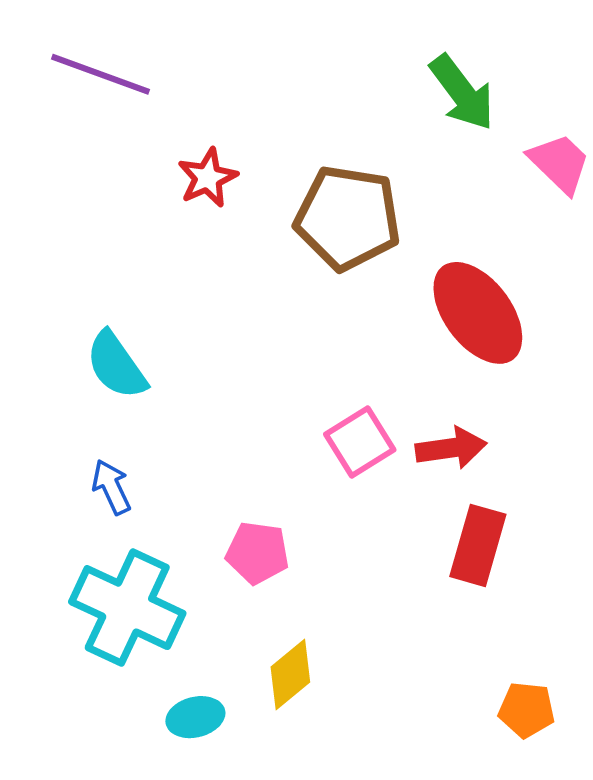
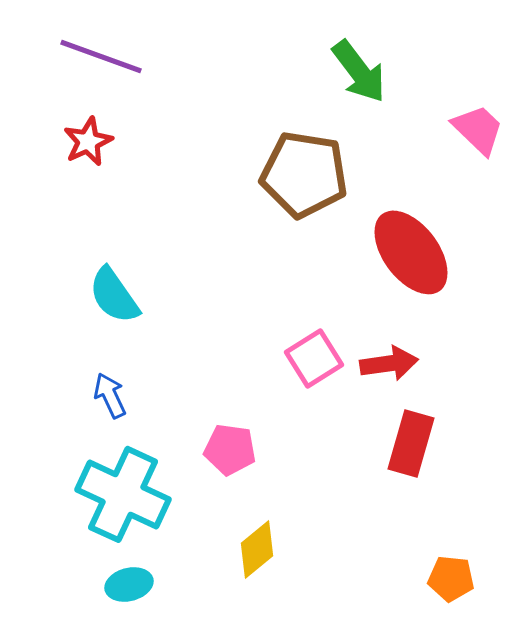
green arrow: (462, 93) -> (359, 71), moved
red star: (208, 178) -> (88, 141), moved
cyan ellipse: (195, 717) -> (129, 584), moved

